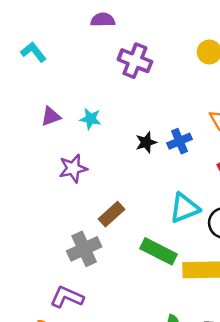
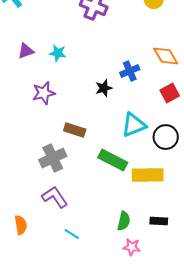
black star: (146, 142) -> (104, 88), moved
brown rectangle: (111, 214) -> (75, 130), turned 60
purple L-shape: (67, 297) -> (55, 197), moved, turned 32

